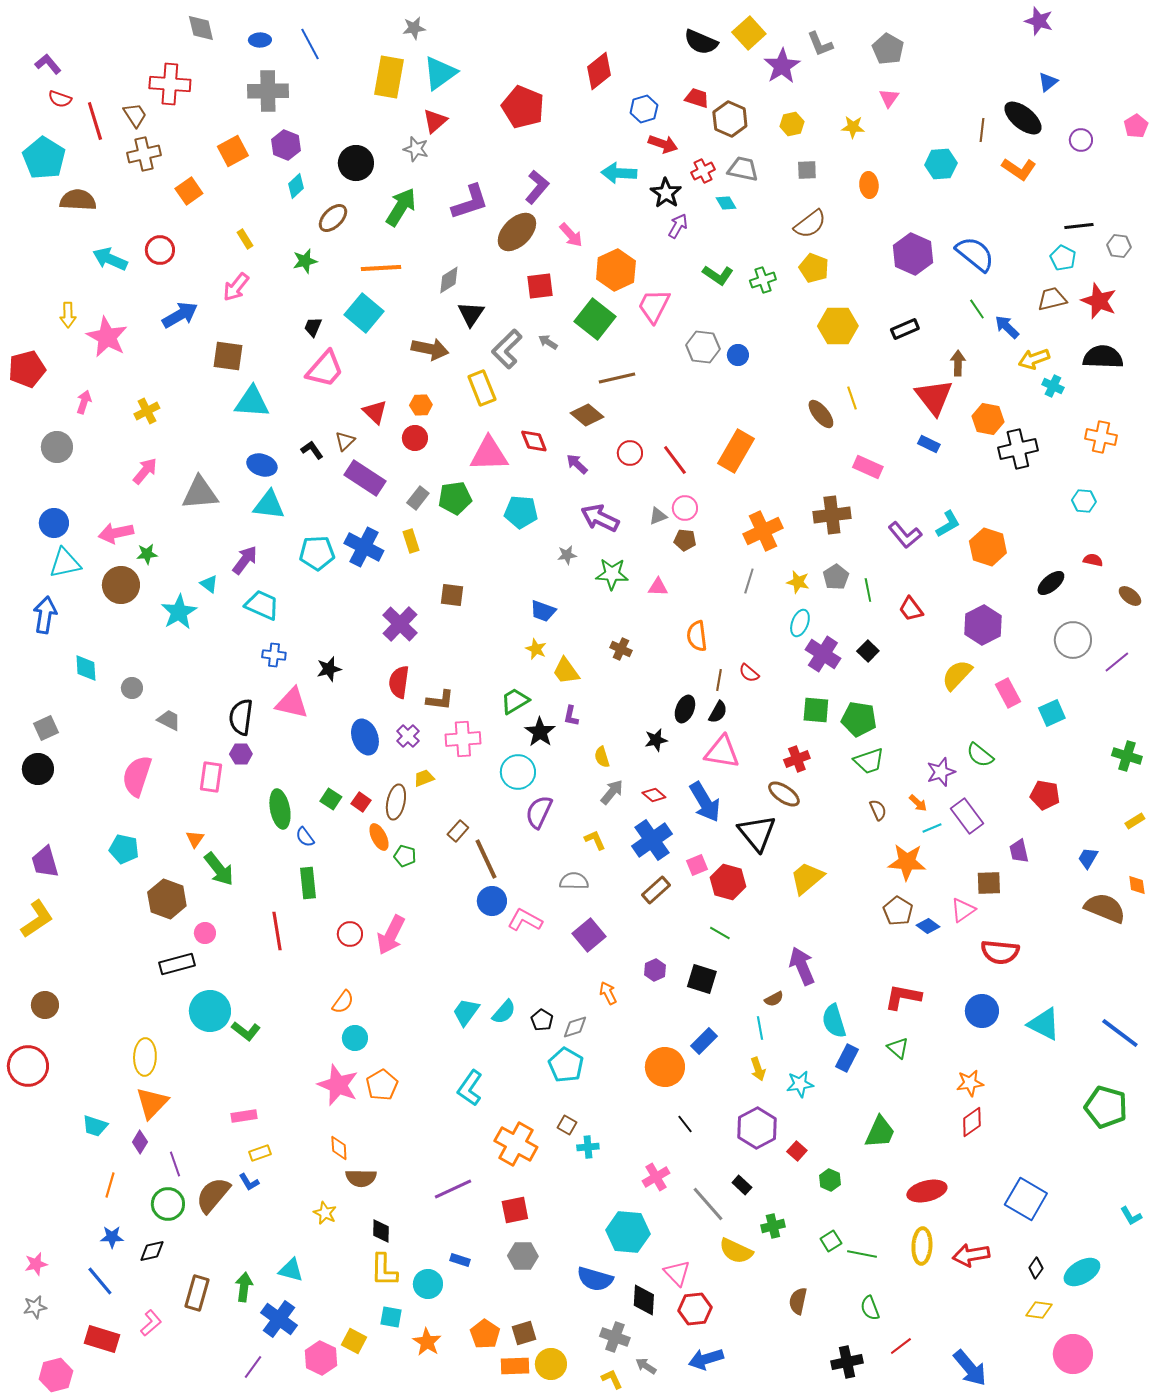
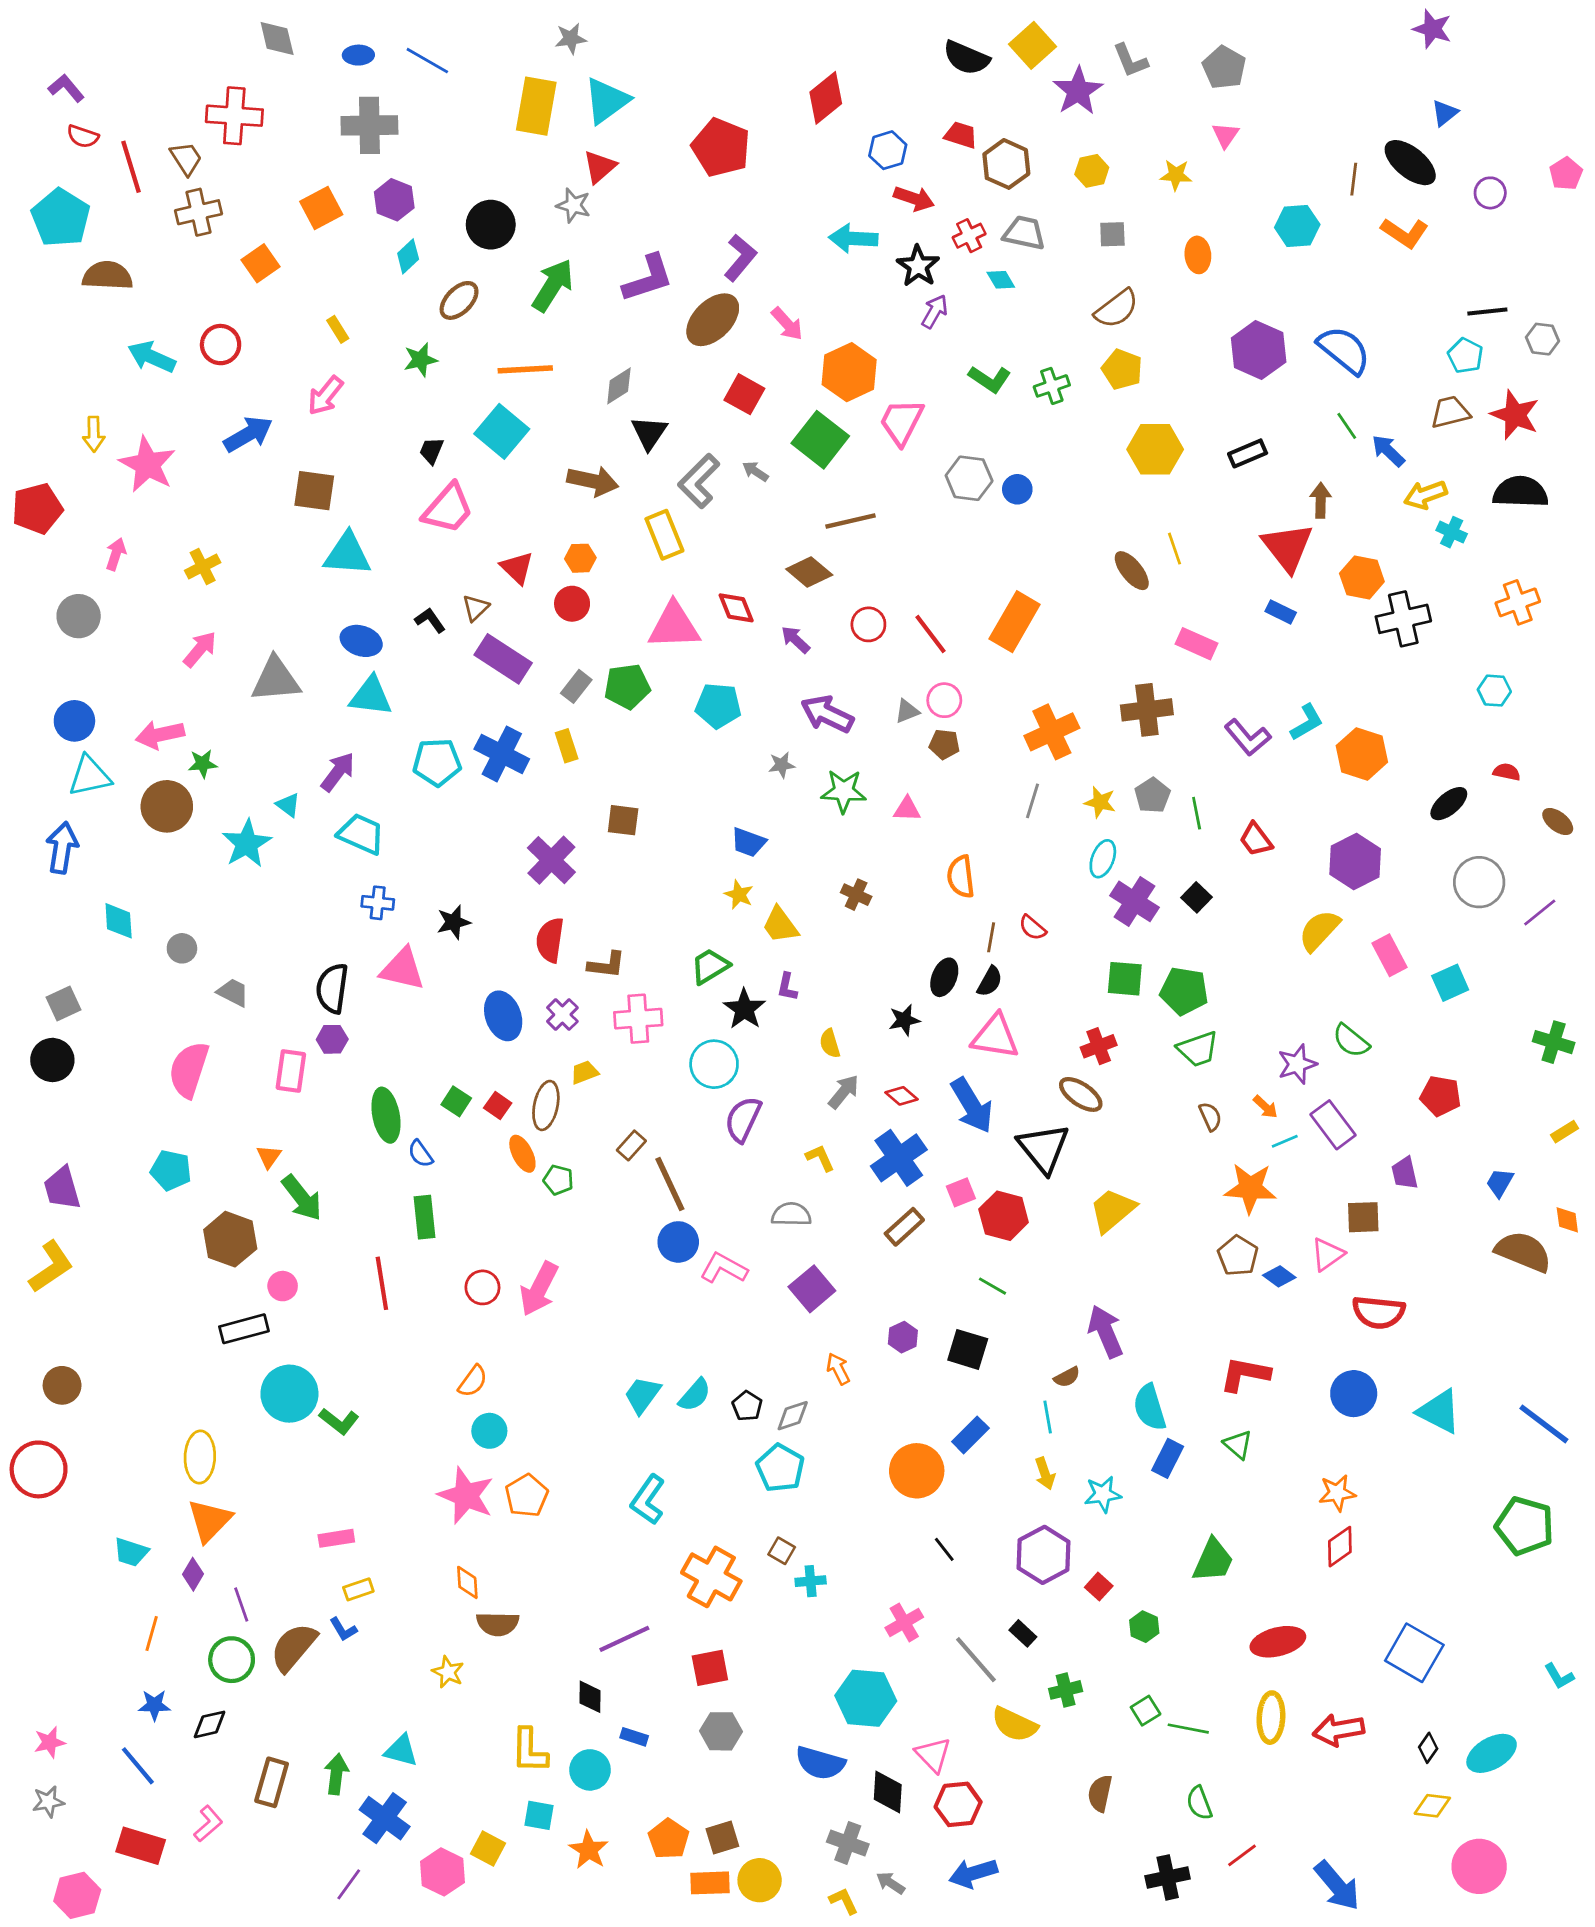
blue line: (310, 44) -> (427, 61), turned -32
red square: (540, 286) -> (744, 394), turned 36
orange cross: (1101, 437) -> (1518, 602), turned -32
black diamond: (381, 1231) -> (590, 1697), moved

